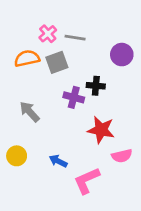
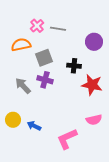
gray square: (57, 62) -> (44, 58), moved
purple cross: (74, 97) -> (45, 80), moved
red star: (101, 130) -> (92, 85), moved
blue arrow: (58, 161) -> (34, 126), moved

